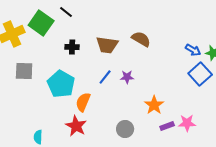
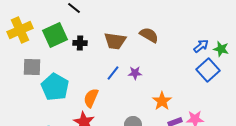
green square: (41, 23) -> (55, 35), moved, turned 30
blue arrow: (193, 50) -> (201, 46), turned -70
cyan pentagon: (61, 84) -> (55, 87), moved

